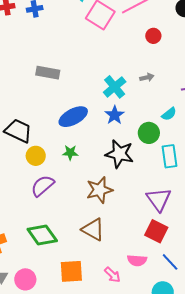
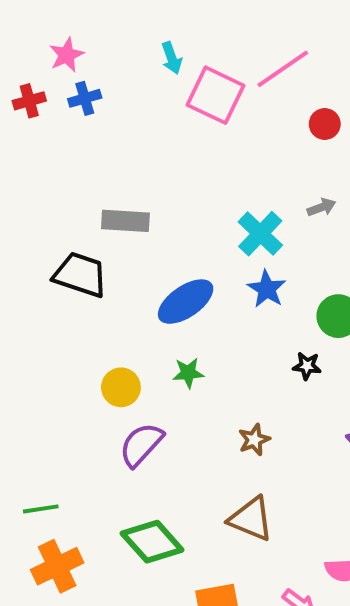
black trapezoid: (18, 131) -> (80, 275), moved
black star: (119, 154) -> (307, 366), moved, size x0.5
brown star: (99, 190) -> (254, 440), size x0.6

